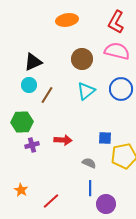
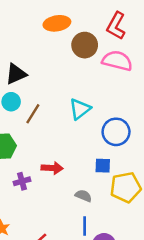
brown circle: (82, 59) -> (85, 45), moved
blue circle: (121, 89) -> (116, 132), moved
purple cross: (32, 145) -> (22, 181), moved

